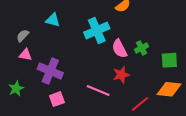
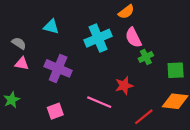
gray semicircle: (23, 36) -> (19, 43), turned 80
pink semicircle: (119, 49) -> (133, 38), moved
purple cross: (50, 71) -> (58, 68), moved

